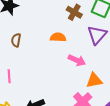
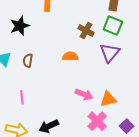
pink arrow: (77, 60) -> (84, 94), moved

